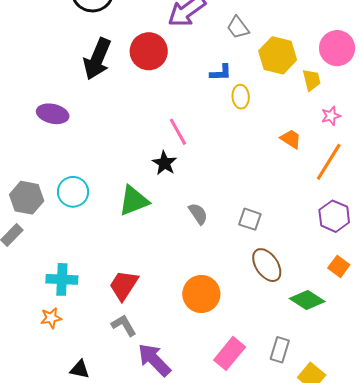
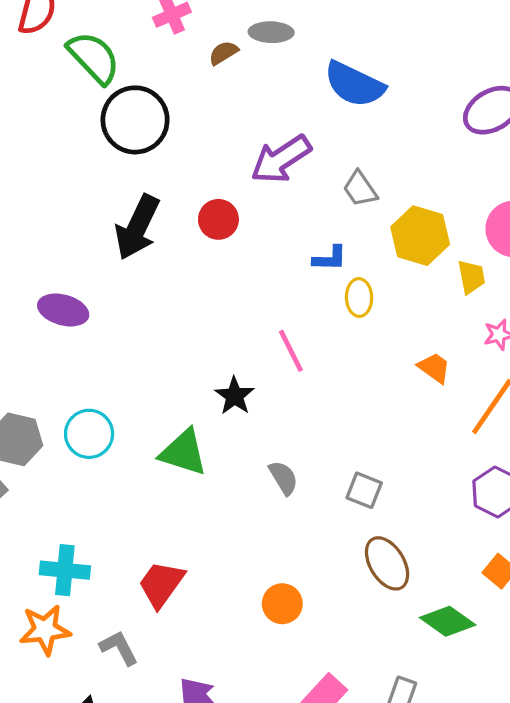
red circle: (149, 51) -> (218, 219), size x0.7
pink line: (178, 132) -> (291, 351), moved
green triangle: (134, 201) -> (183, 452), turned 36
orange circle: (201, 294) -> (282, 604), size x0.7
orange star: (51, 318) -> (45, 630), size x1.5
gray L-shape: (124, 325) -> (119, 648), moved

